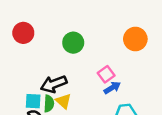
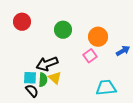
orange circle: (135, 39) -> (98, 37), moved
blue arrow: (112, 88) -> (123, 51), moved

